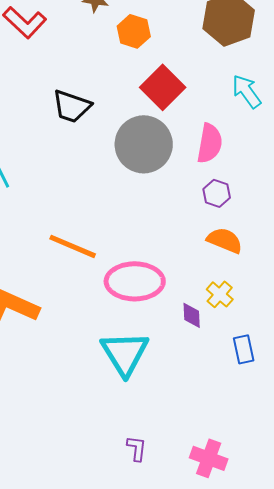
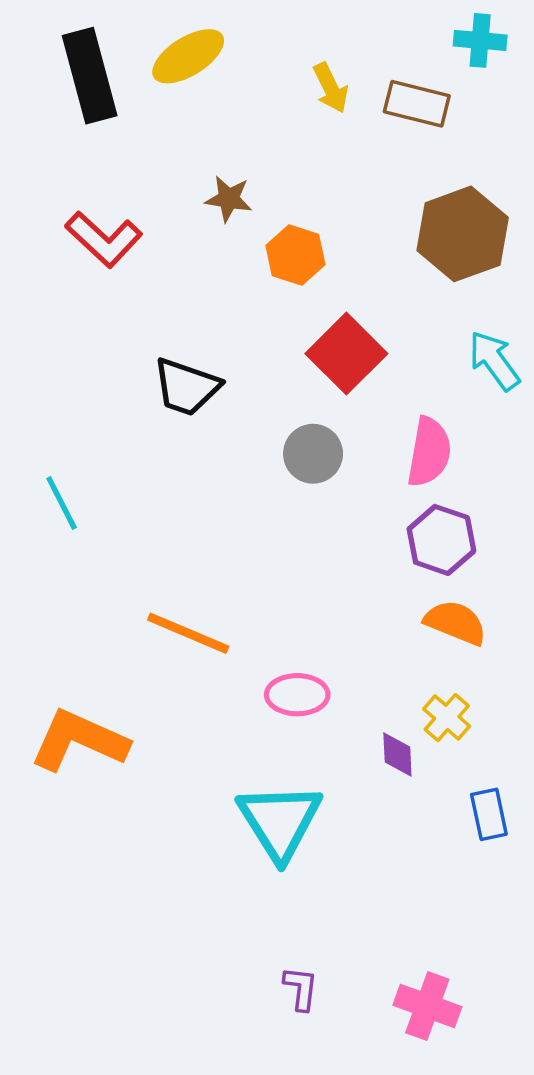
gray circle: (144, 144) -> (313, 454), size x0.6
purple hexagon: (217, 193) -> (441, 540), size x1.4
pink ellipse: (135, 281) -> (297, 695), size x0.6

